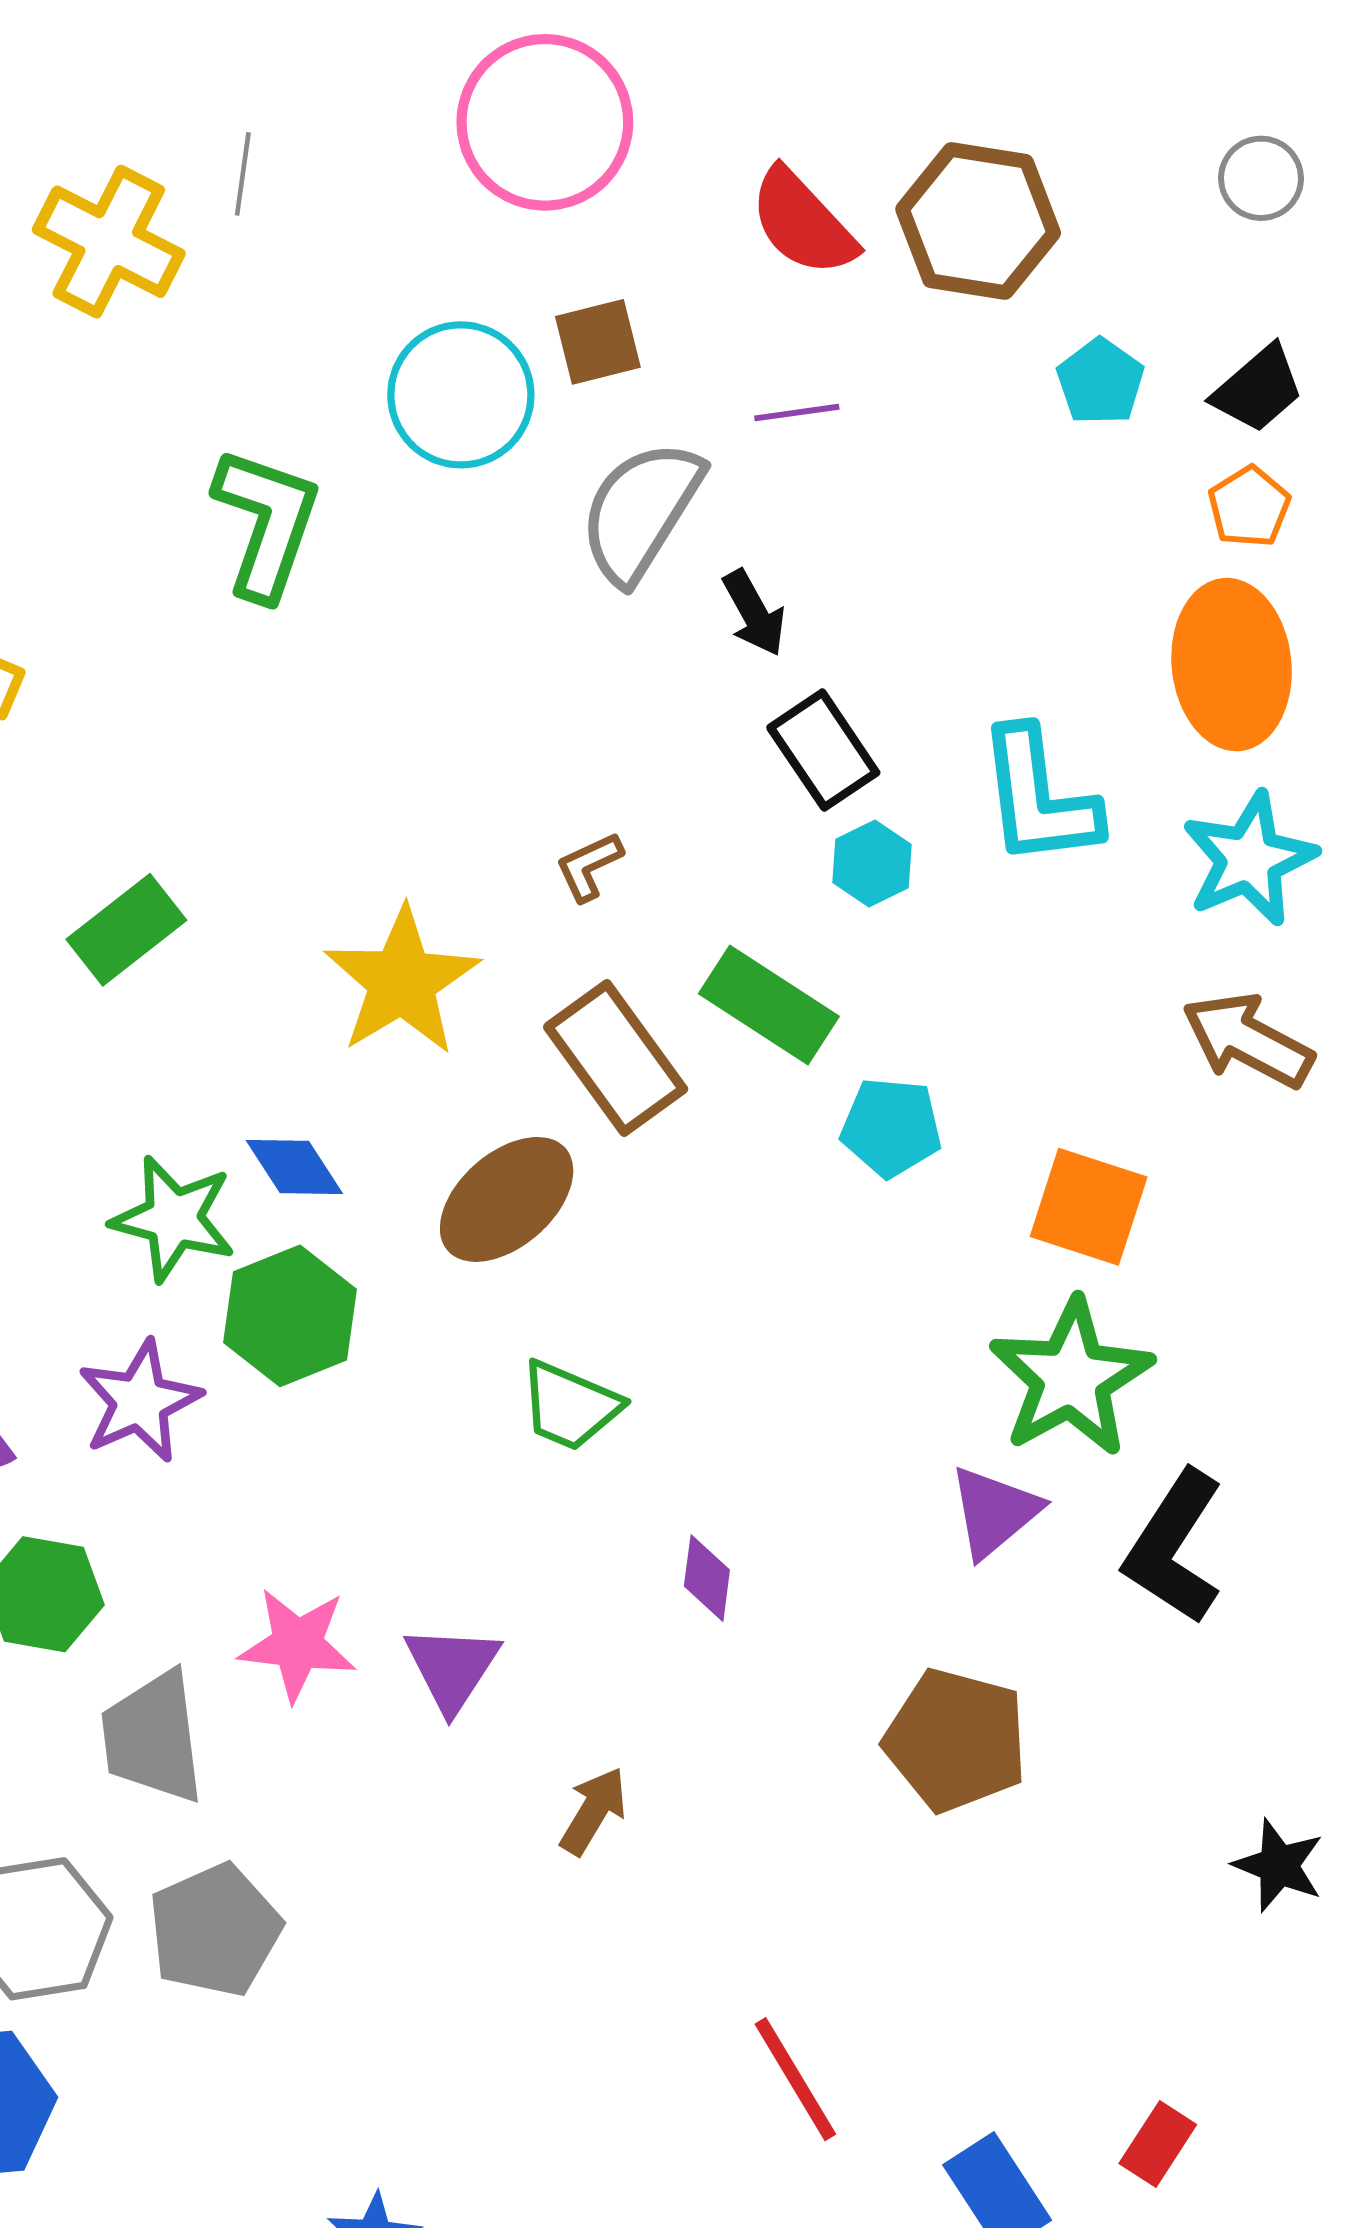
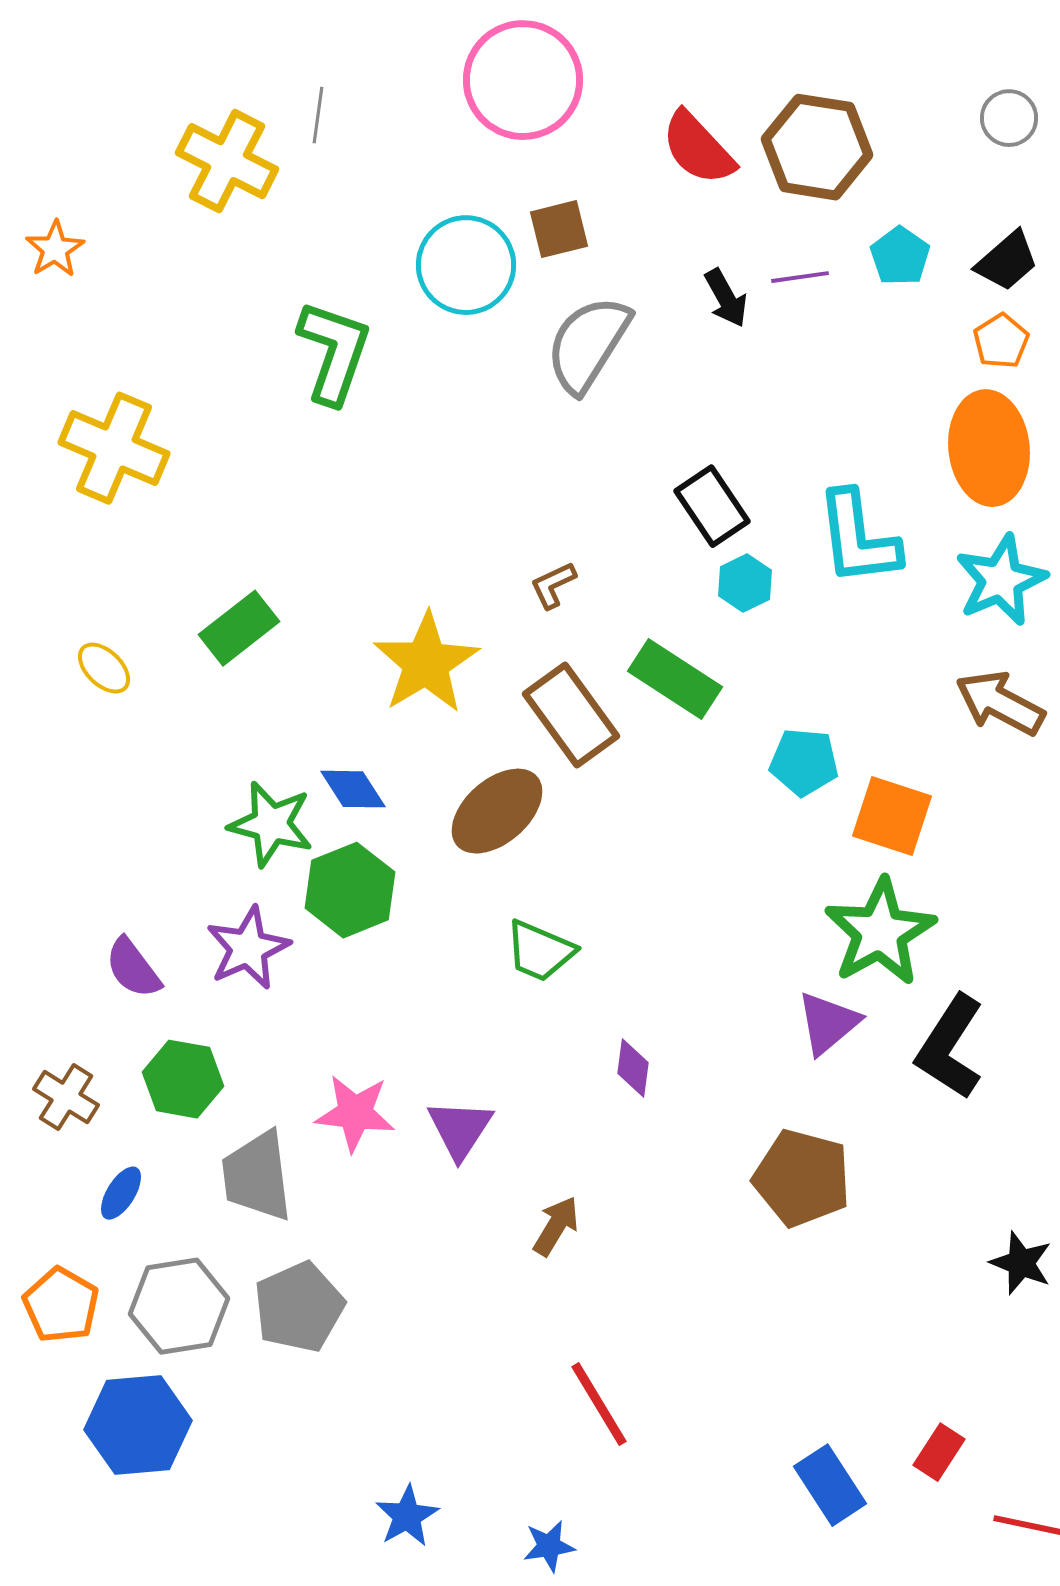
purple line: (797, 413) -> (800, 277), moved
black arrow: (754, 613) -> (726, 298), moved
cyan pentagon: (891, 1127) -> (804, 762), moved
red line: (795, 2079) -> (599, 1404), moved

